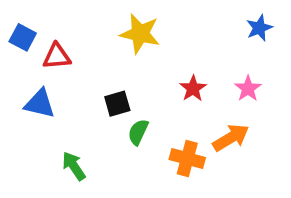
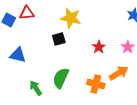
red triangle: (57, 56) -> (27, 13), moved
black square: (117, 104) -> (59, 39), moved
green semicircle: (138, 132) -> (61, 78), moved, size x1.5

